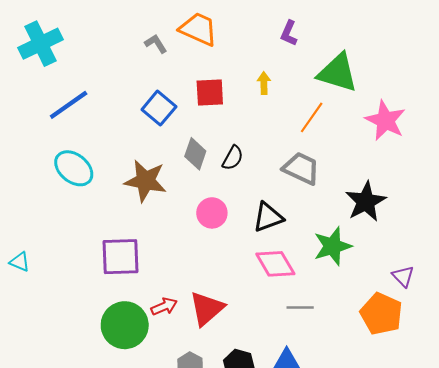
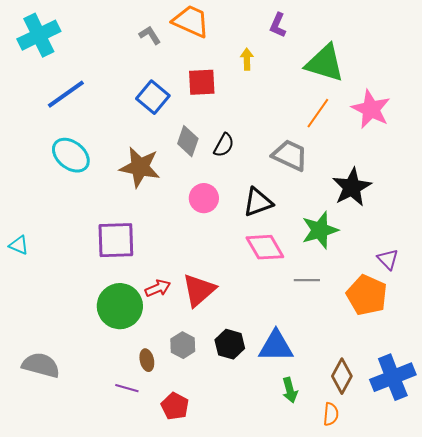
yellow arrow: (264, 83) -> (247, 59), moved
orange line: (312, 117) -> (318, 113), moved
gray line: (300, 308) -> (307, 280), moved

